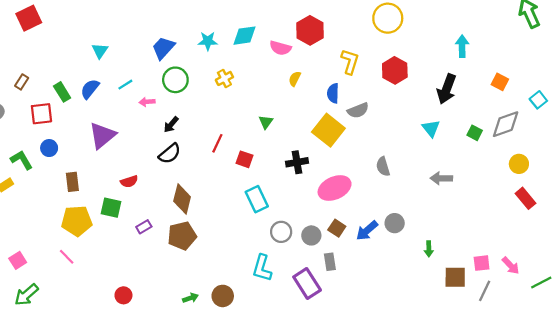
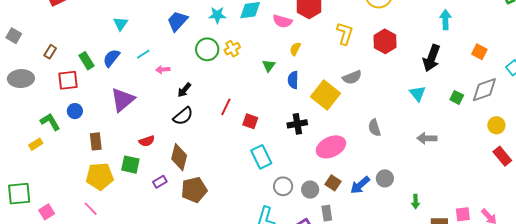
green circle: (175, 80) -> (207, 49), moved
blue semicircle: (333, 93) -> (293, 80), moved
green triangle: (266, 122) -> (269, 66), moved
brown diamond: (182, 199) -> (179, 157), moved

